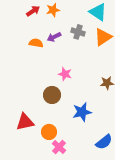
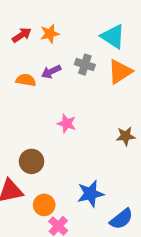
brown circle: (52, 95) -> (32, 161), moved
blue star: (82, 112) -> (90, 194), moved

